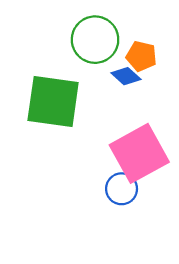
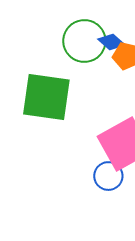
blue diamond: (126, 76) -> (111, 42), moved

